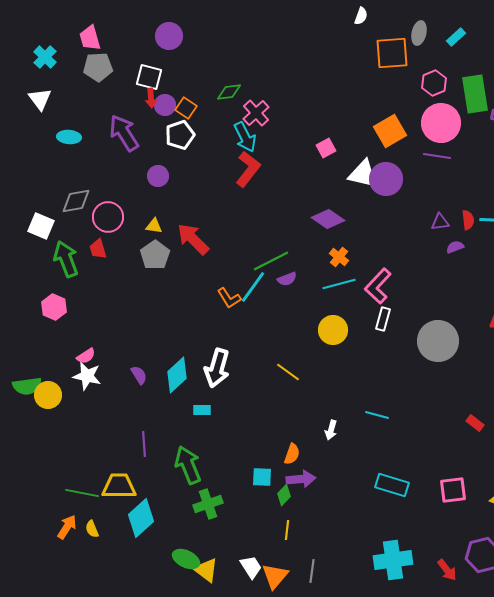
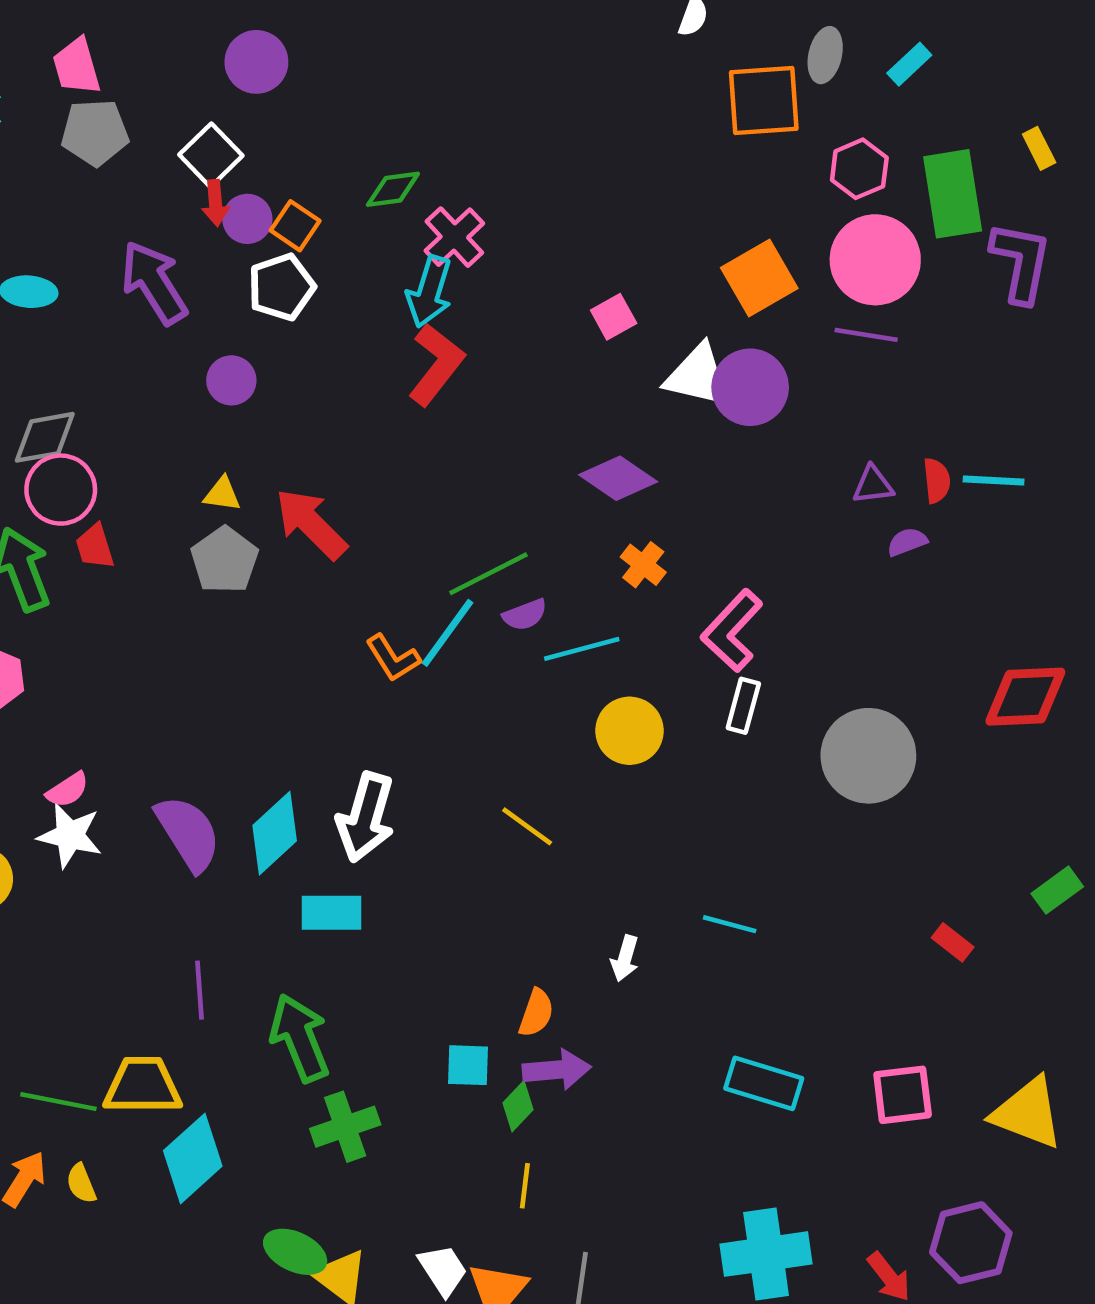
white square: (149, 77) -> (211, 155), turned 32
cyan arrow: (245, 137) -> (429, 292), turned 44
pink circle: (108, 217) -> (61, 490), moved
cyan line: (339, 284) -> (582, 649), moved
purple semicircle: (139, 375) -> (188, 833), size x1.8
cyan rectangle: (202, 410) -> (331, 913), size x1.5

